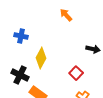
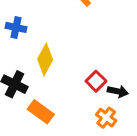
black arrow: (93, 49) -> (118, 91), moved

